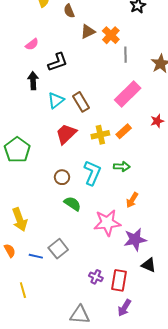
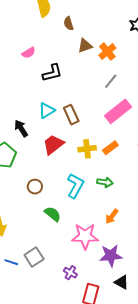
gray line: (125, 55) -> (111, 81), moved, turned 35
black arrow: (33, 81) -> (21, 128), moved, turned -36
brown circle: (62, 177) -> (35, 187), moved
purple cross: (96, 277) -> (70, 273), moved

